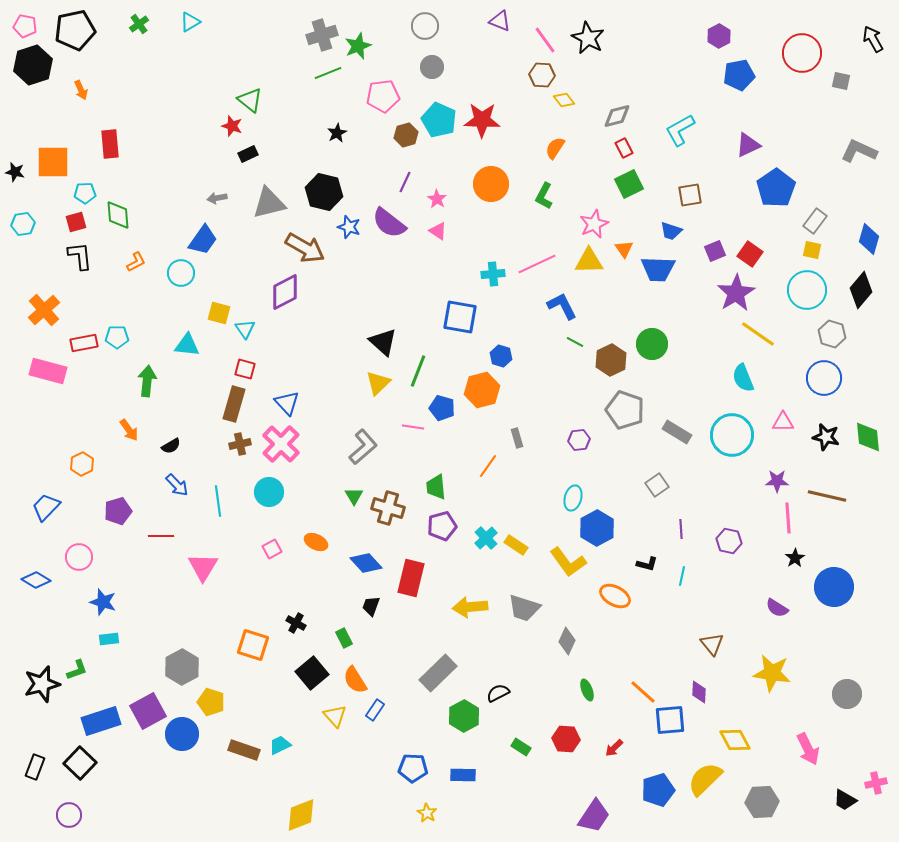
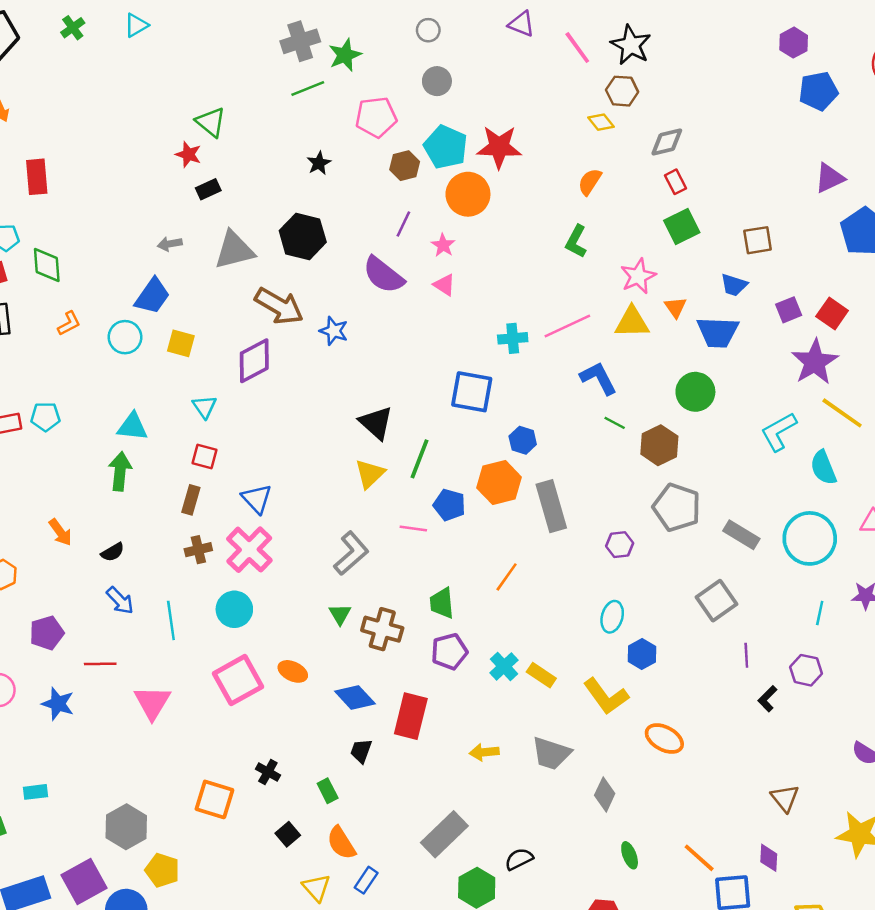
gray circle: (425, 26) -> (428, 30), size x0.7
brown hexagon: (542, 75) -> (622, 91), moved
cyan L-shape: (680, 130) -> (779, 432), moved
orange circle: (491, 184) -> (468, 194), moved
blue star: (349, 227) -> (334, 331), moved
yellow square: (219, 313) -> (181, 343), moved
green circle: (652, 344) -> (695, 392), moved
green arrow: (147, 381) -> (120, 471), moved
brown rectangle: (234, 404) -> (191, 500), size x0.7
gray rectangle: (517, 438) -> (551, 506), moved, size x2.0
gray square: (657, 485) -> (717, 601), size x1.4
blue hexagon: (597, 528) -> (642, 654), size x0.7
pink square: (272, 549) -> (238, 680), size x2.0
black L-shape: (647, 564) -> (767, 699), moved, turned 120
cyan line: (682, 576) -> (820, 613), moved
blue star: (103, 602) -> (58, 704), moved
yellow arrow: (470, 607) -> (484, 752), size x0.7
black square: (312, 673) -> (288, 834), size x0.6

